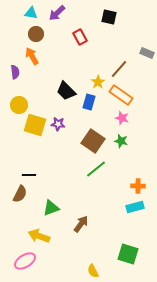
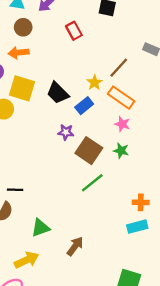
orange arrow: (32, 56) -> (19, 53), turned -66
blue rectangle: (89, 102) -> (84, 106), turned 35
purple star: (58, 124) -> (66, 132), moved
yellow square: (35, 125) -> (22, 88), moved
yellow arrow: (39, 236) -> (27, 260), turned 135

